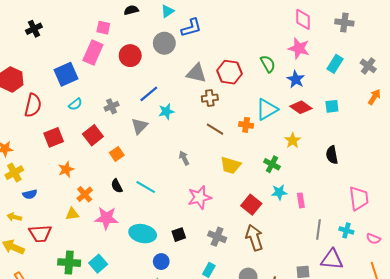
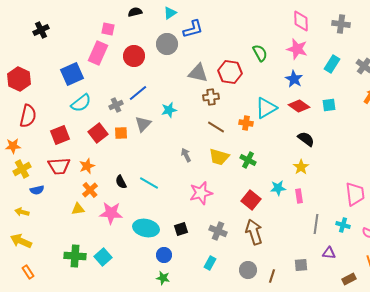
green semicircle: (268, 64) -> (260, 53), moved
blue line: (149, 94) -> (138, 93), moved
cyan semicircle: (75, 104) -> (81, 103), size x1.5
red semicircle: (33, 105) -> (28, 116), moved
yellow star: (293, 140) -> (301, 167), moved
orange square: (117, 154) -> (121, 133), moved, turned 32
black semicircle: (332, 155) -> (306, 139), moved, turned 138
green cross: (272, 164) -> (248, 160), moved
yellow trapezoid: (231, 165) -> (219, 157), moved
orange star: (66, 169) -> (87, 166), moved
red trapezoid: (40, 234) -> (59, 166), moved
purple triangle: (332, 259) -> (329, 253), size x0.6

